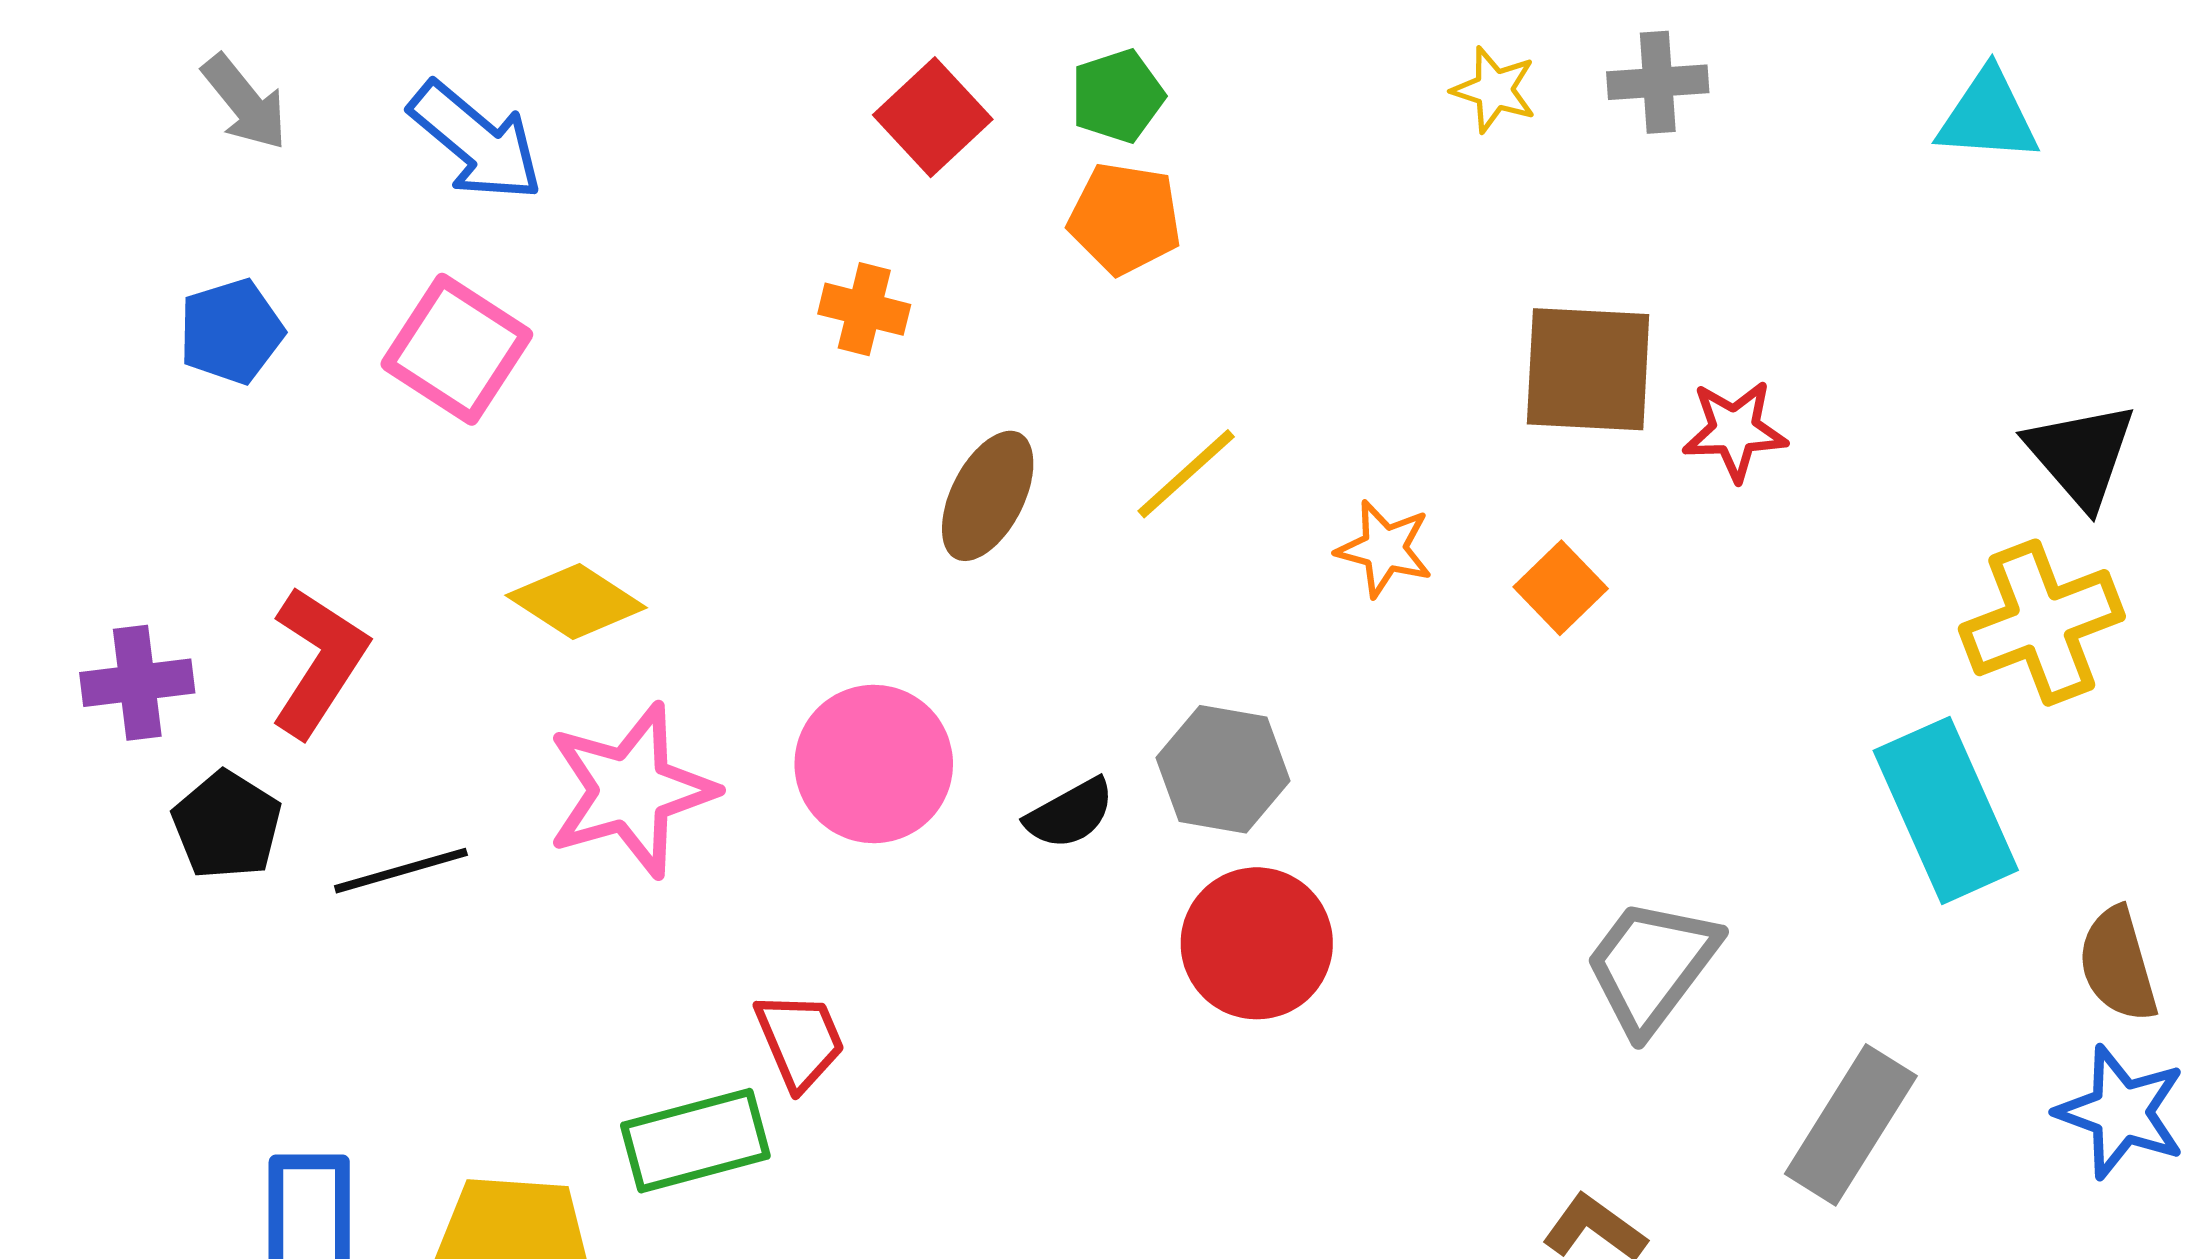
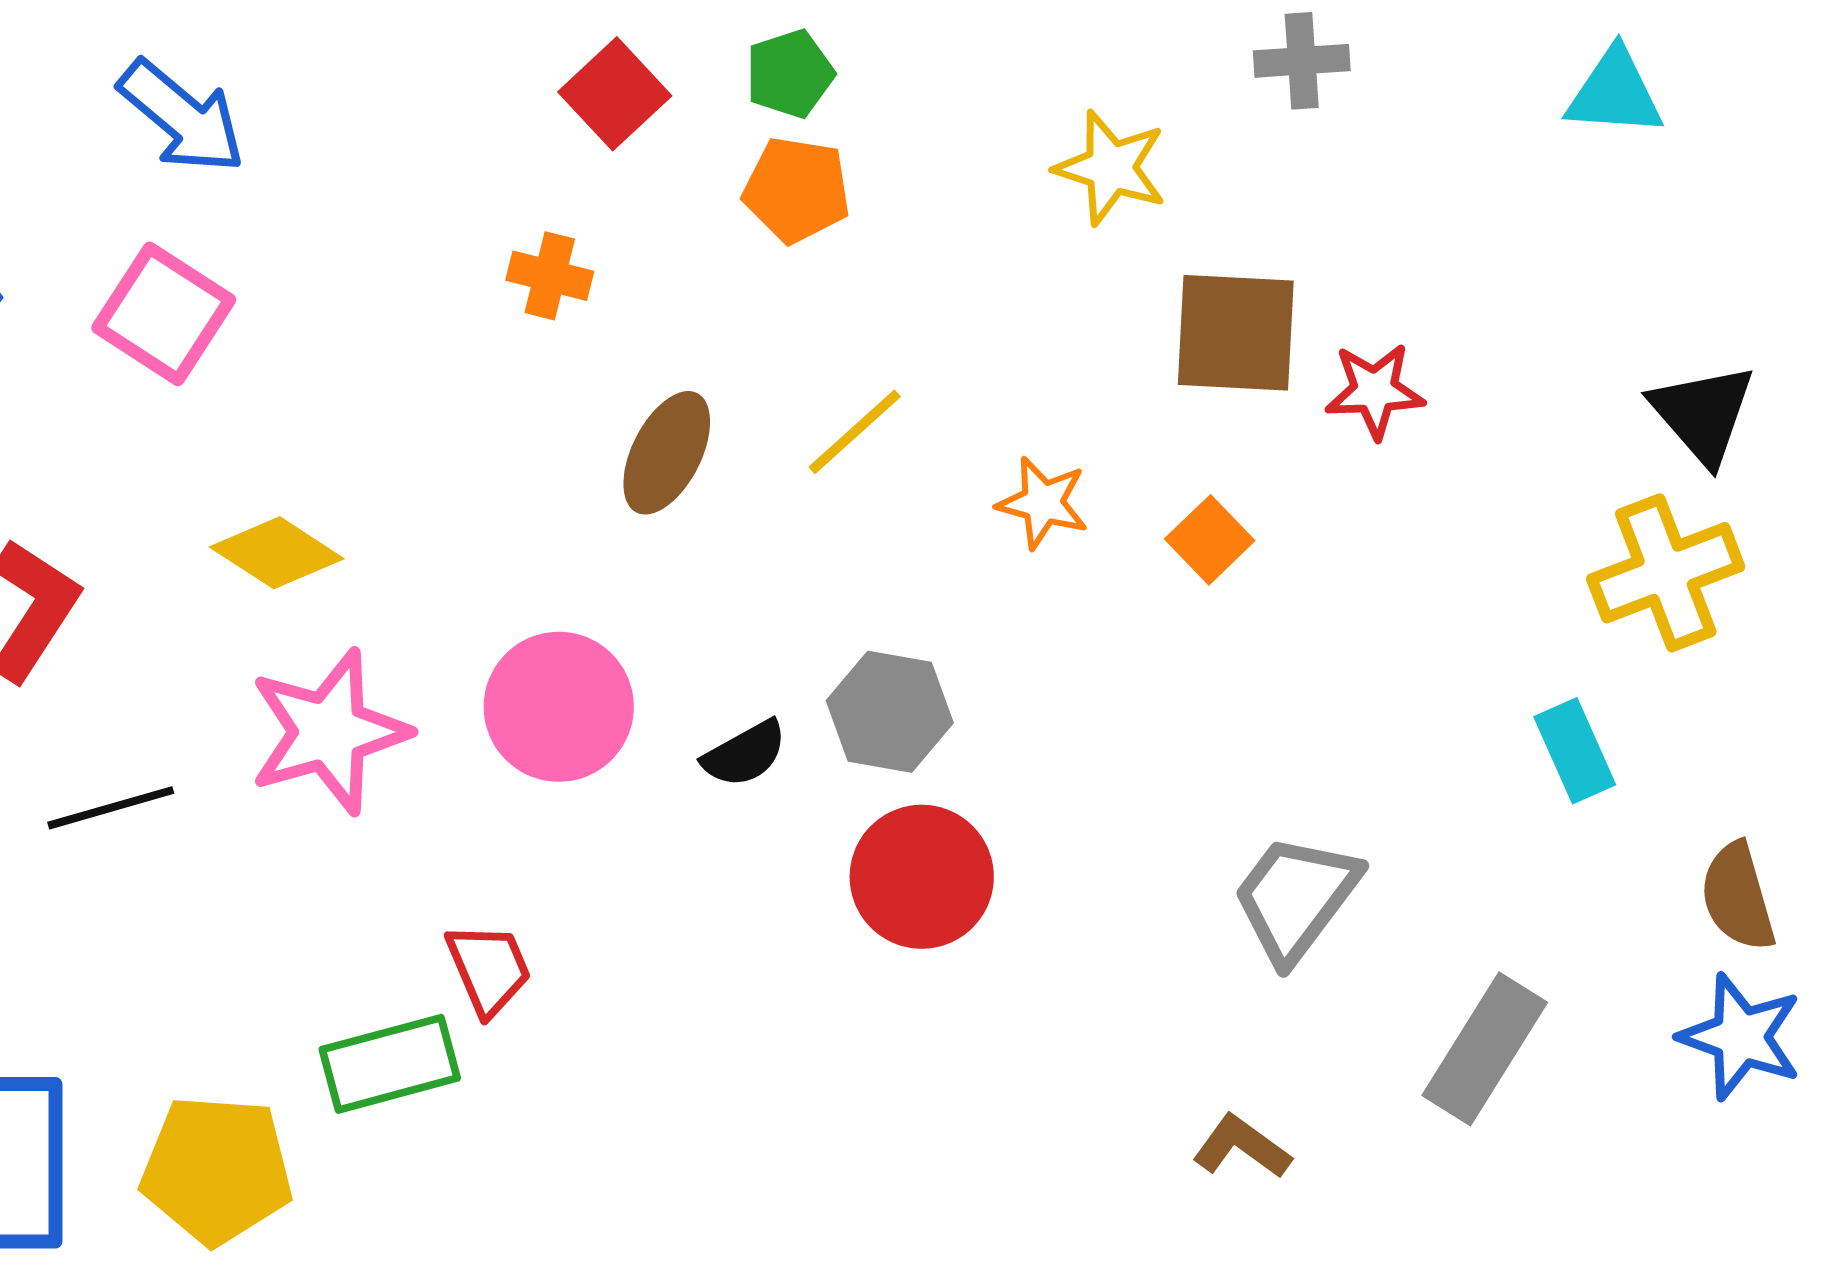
yellow star: (1494, 90) -> (1111, 168), moved, size x1.4
cyan rectangle: (1946, 810) -> (1575, 751), size x0.6

